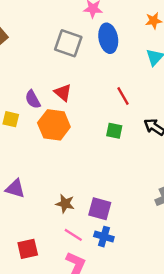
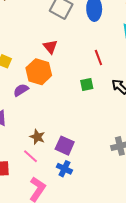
purple semicircle: (33, 99) -> (21, 90), moved, turned 77
green square: (114, 131) -> (87, 84), turned -32
pink line: (73, 235) -> (30, 156), moved

